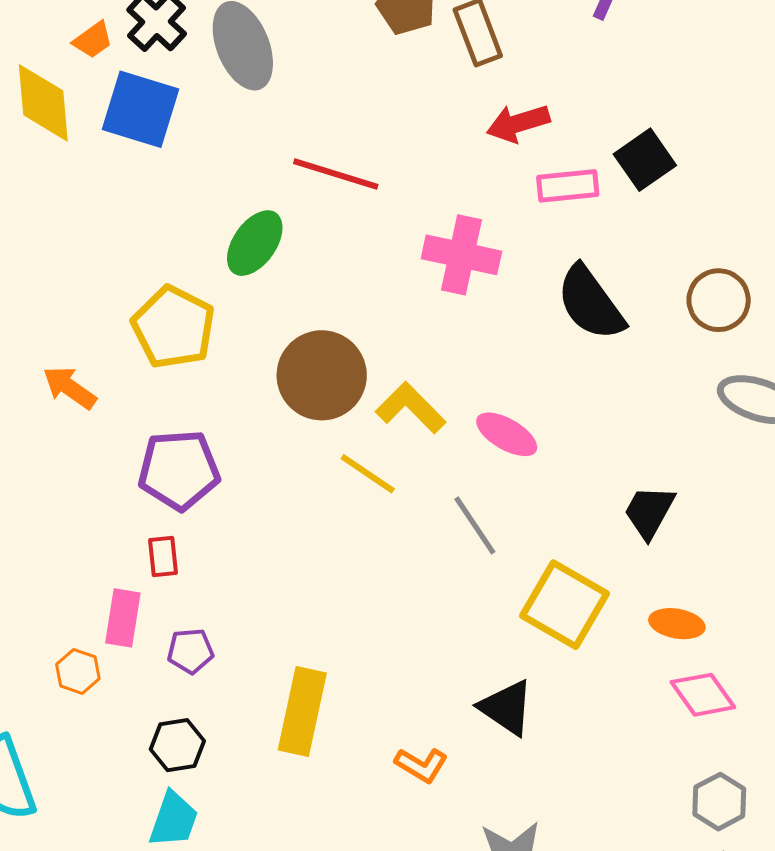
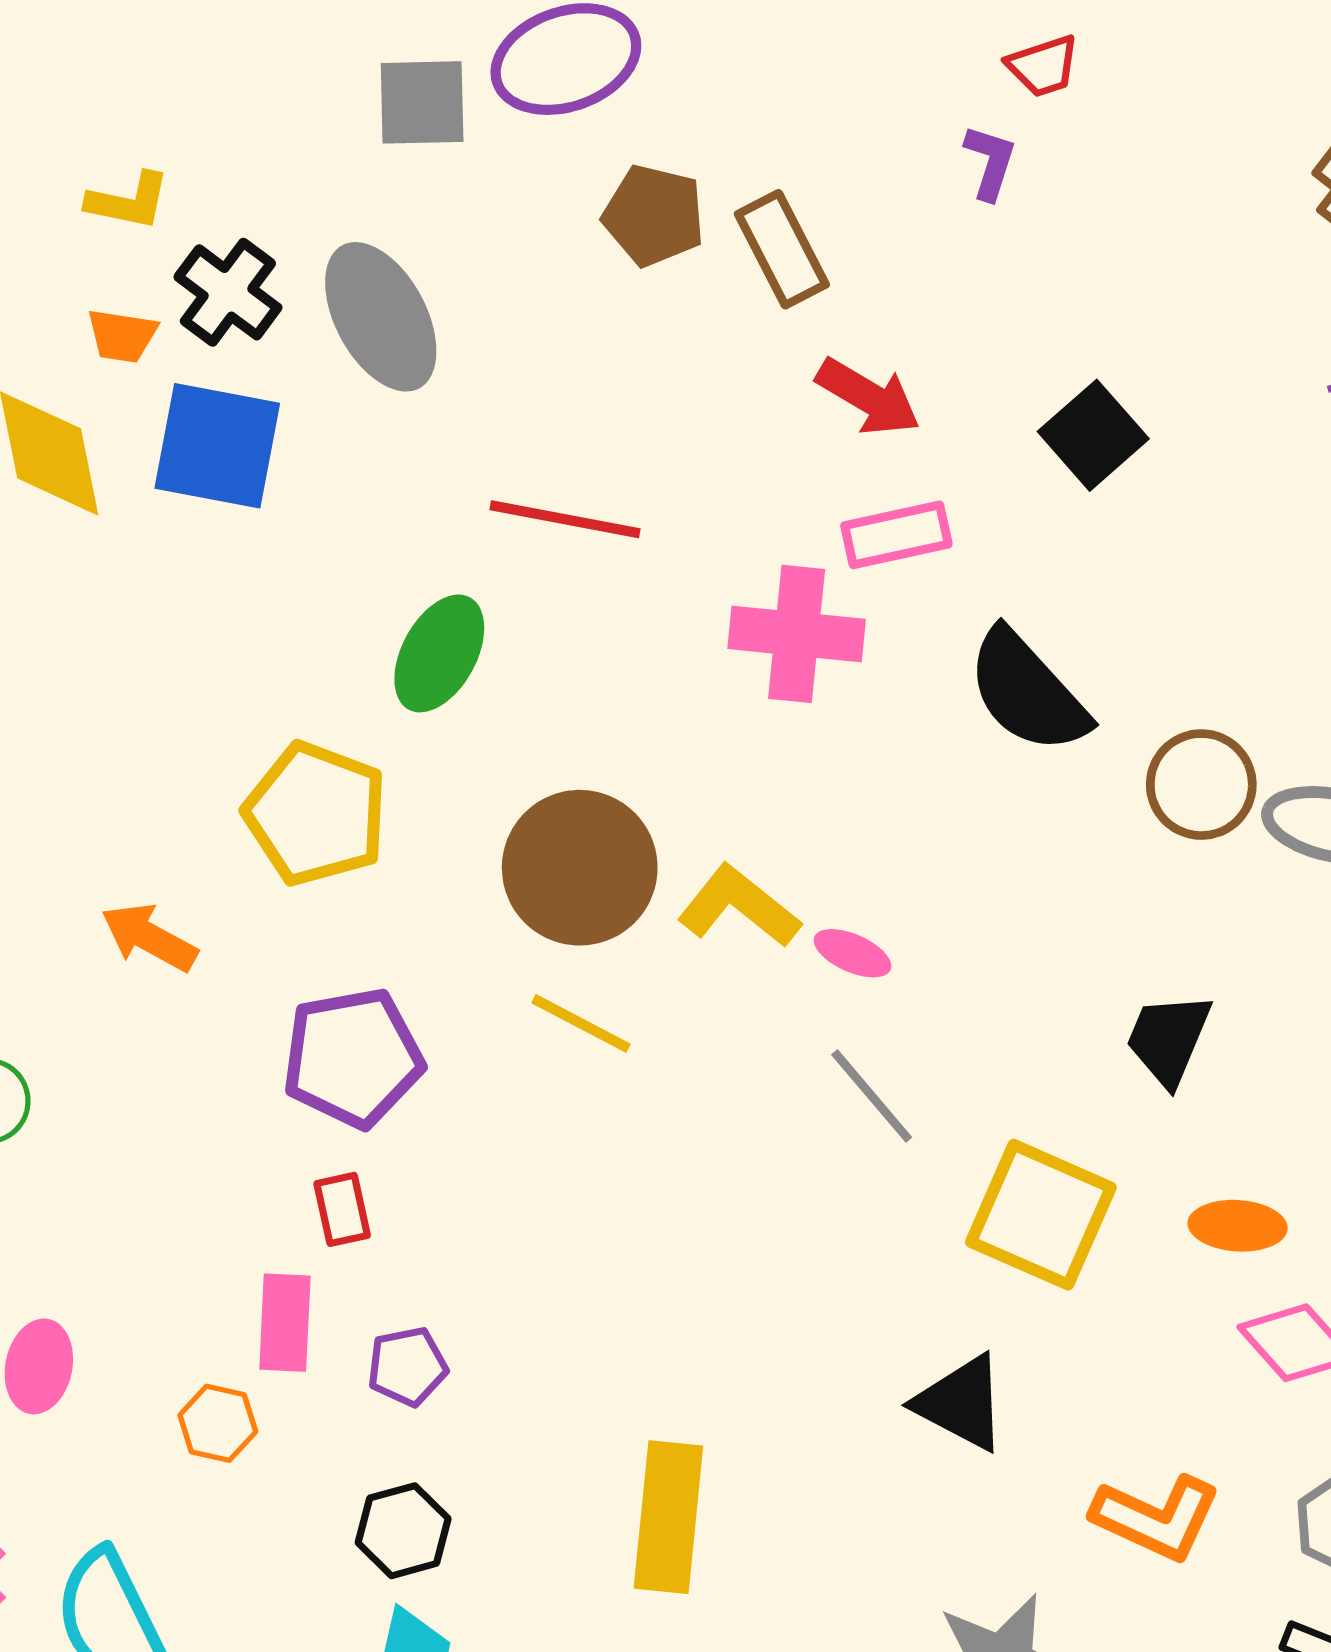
orange trapezoid: (93, 40) -> (122, 336), turned 51
red arrow: (518, 123) -> (868, 397), turned -126
pink rectangle: (568, 186) -> (896, 535), moved
brown circle: (719, 300) -> (1201, 785), moved
pink ellipse: (507, 434) -> (852, 953), moved, size x0.7
yellow line: (368, 474) -> (581, 1023), moved
yellow rectangle: (302, 711) -> (668, 1517), moved
orange L-shape: (421, 765) -> (1156, 1518), moved, size x1.4

